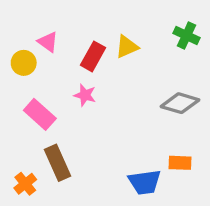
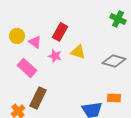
pink triangle: (48, 42) -> (35, 42), moved
yellow triangle: (127, 47) -> (78, 52), moved, turned 42
brown rectangle: (58, 163) -> (38, 98), turned 50

